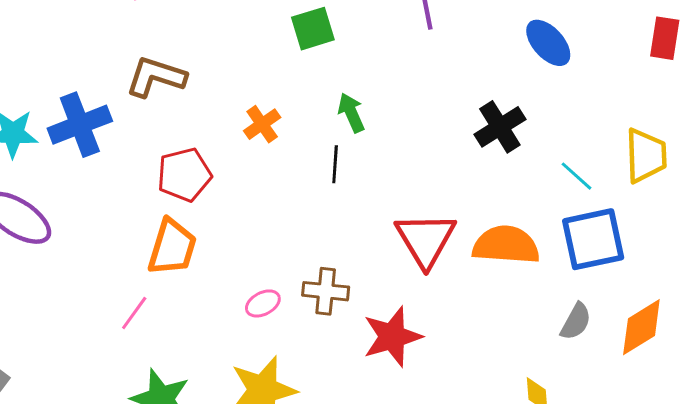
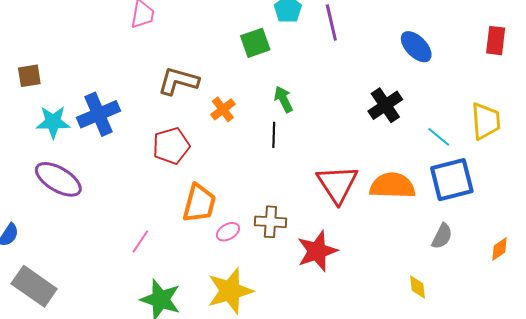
brown L-shape: (156, 77) -> (178, 81), moved
orange trapezoid: (172, 247) -> (199, 203), moved
orange diamond: (641, 327) -> (499, 249), moved, size x0.6

